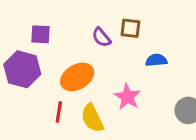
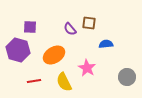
red line: (59, 112) -> (34, 81), moved, turned 72

